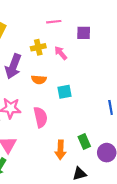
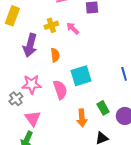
orange semicircle: (39, 80) -> (55, 55), turned -96
cyan square: (65, 92) -> (81, 76), moved, size x1.5

